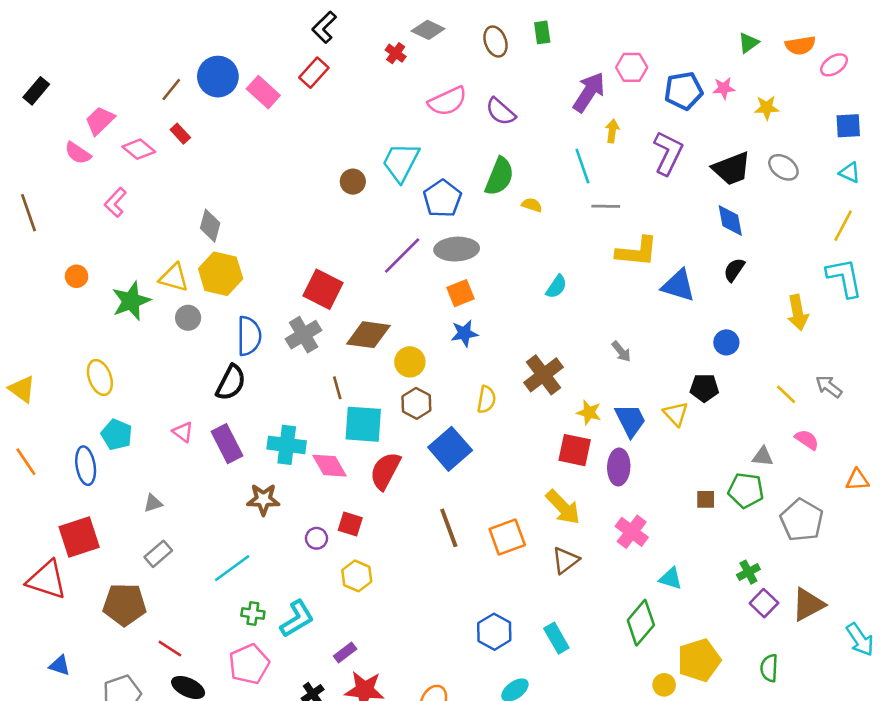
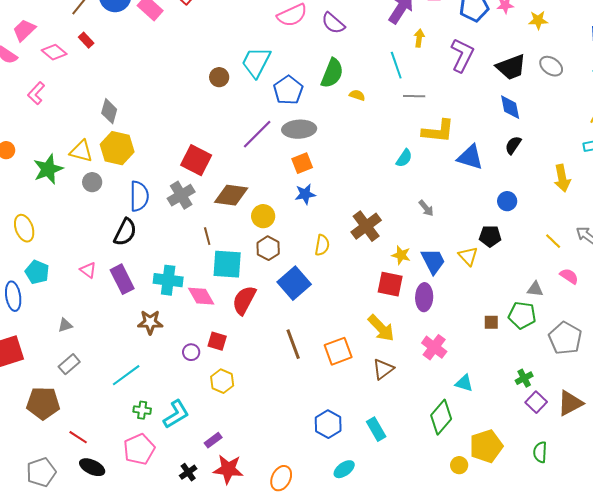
cyan semicircle: (556, 287) -> (404, 158), moved

